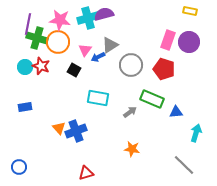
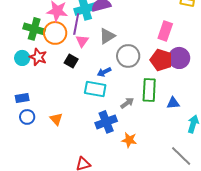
purple line: (28, 24) -> (76, 24), moved
purple circle: (189, 42) -> (179, 58), moved
blue arrow: (98, 57) -> (104, 72), moved
green rectangle: (152, 99) -> (149, 90), turned 70
blue cross: (76, 131) -> (106, 122), moved
blue circle: (19, 167) -> (27, 117), moved

